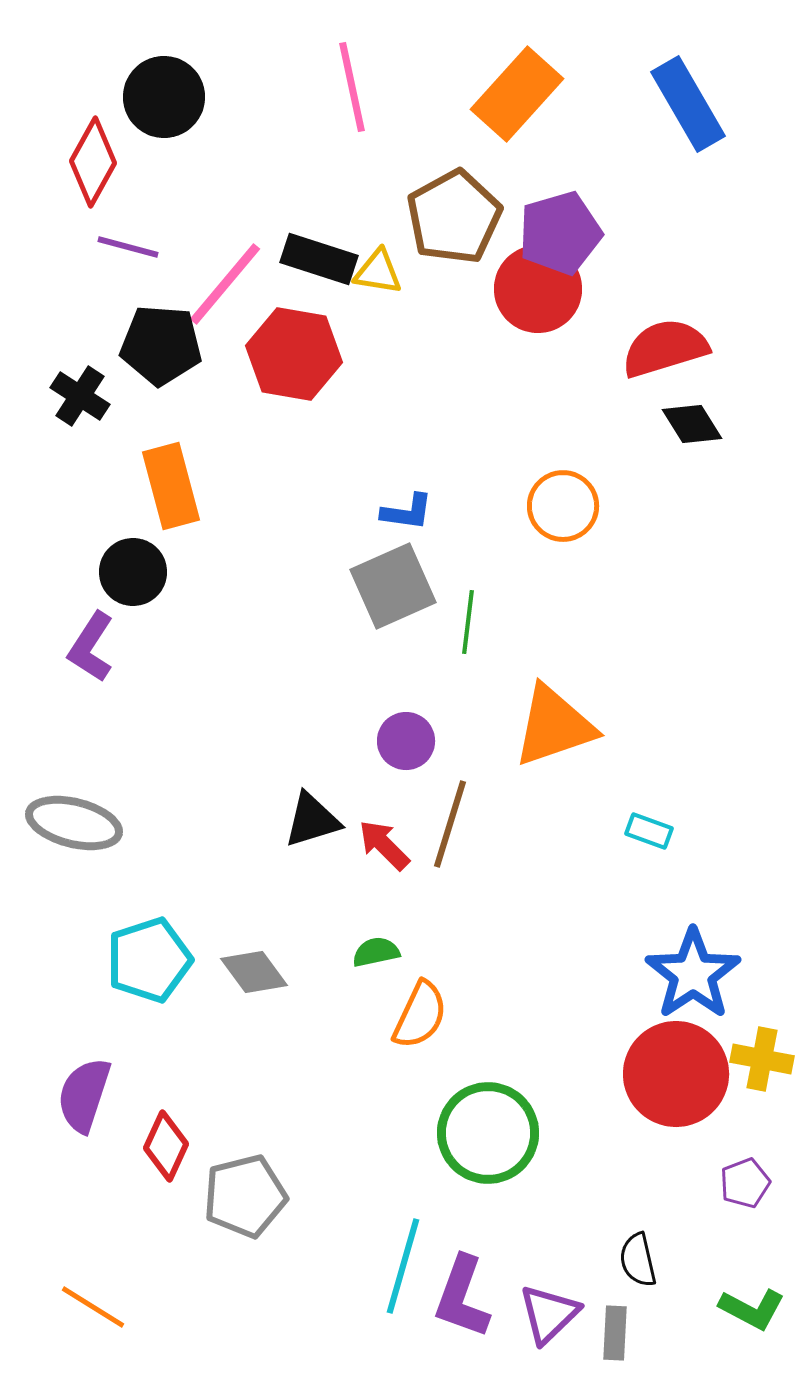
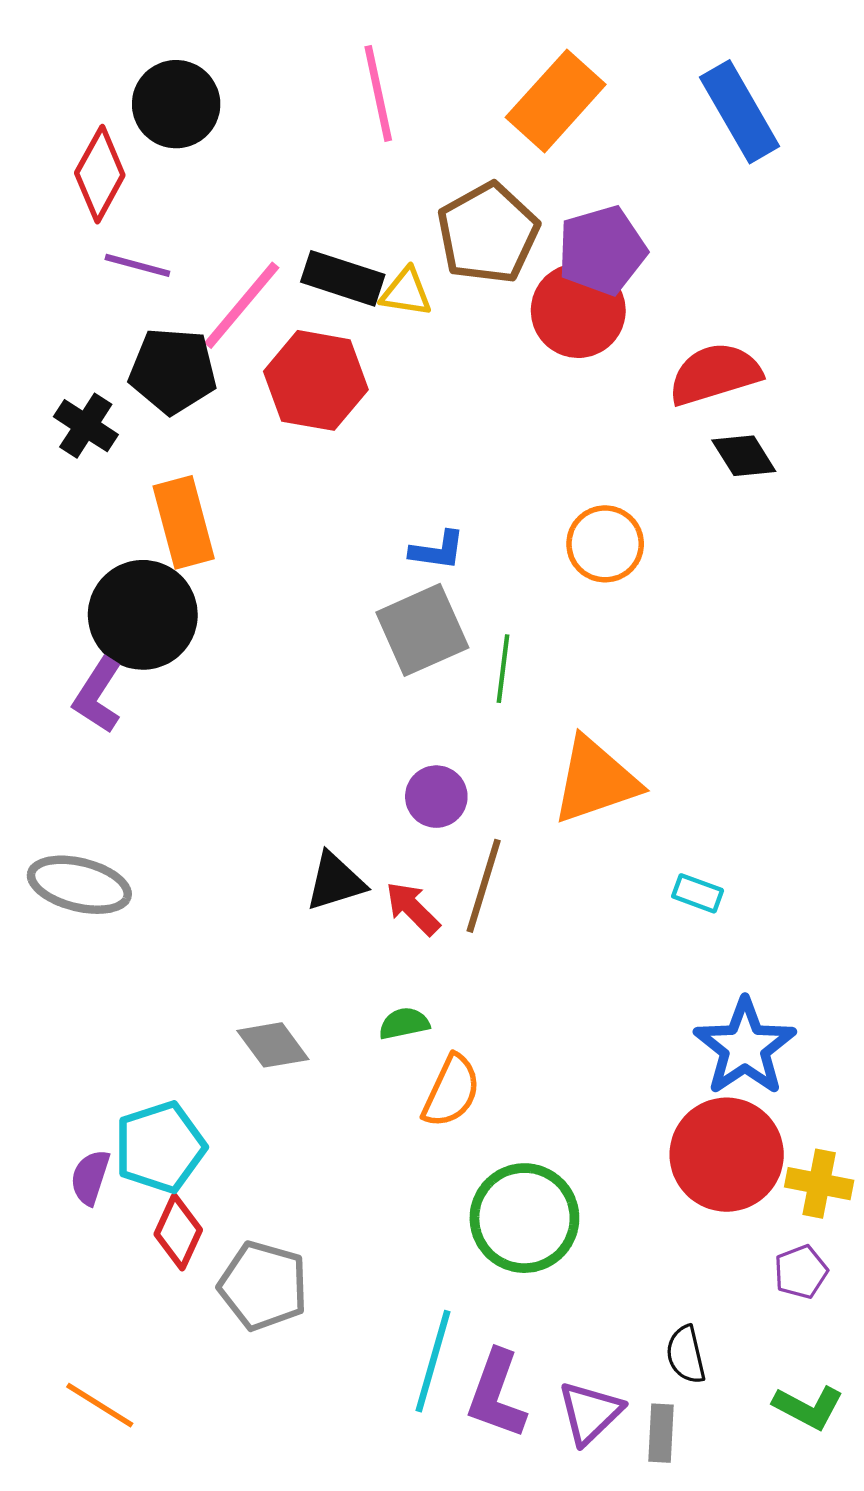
black circle: (133, 572) -> (143, 615), size x1.5
cyan pentagon: (149, 960) -> (160, 1147), moved
yellow cross: (762, 1059) -> (819, 1184), moved
purple semicircle: (84, 1095) -> (90, 1177), size x0.7
gray pentagon: (245, 1196) -> (263, 1286), turned 30

